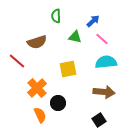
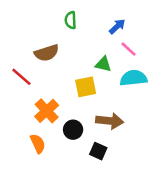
green triangle: (75, 37) -> (103, 64), moved
brown arrow: (104, 92) -> (110, 121), moved
orange semicircle: (40, 115) -> (38, 144), moved
black square: (99, 120) -> (98, 151), moved, turned -32

